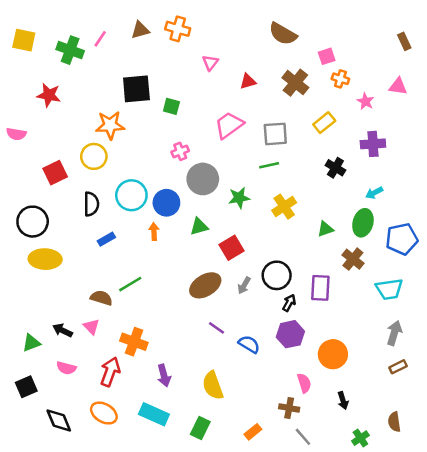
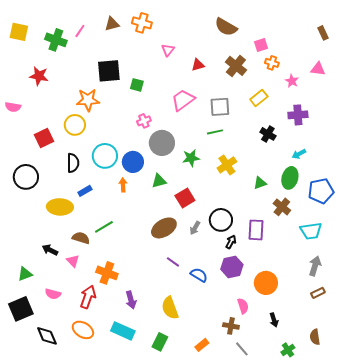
yellow ellipse: (45, 259) -> (60, 207), moved
black arrow: (63, 330) -> (50, 250), moved
black square: (26, 387) -> (21, 309), size x1.4

